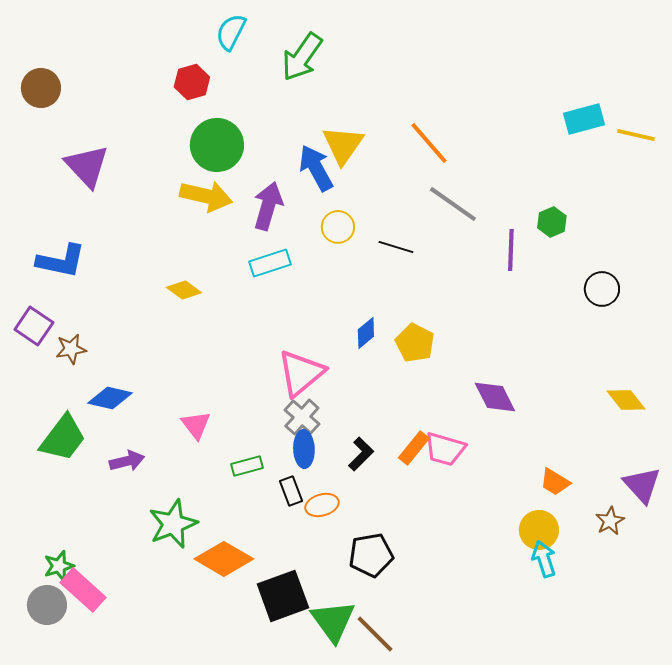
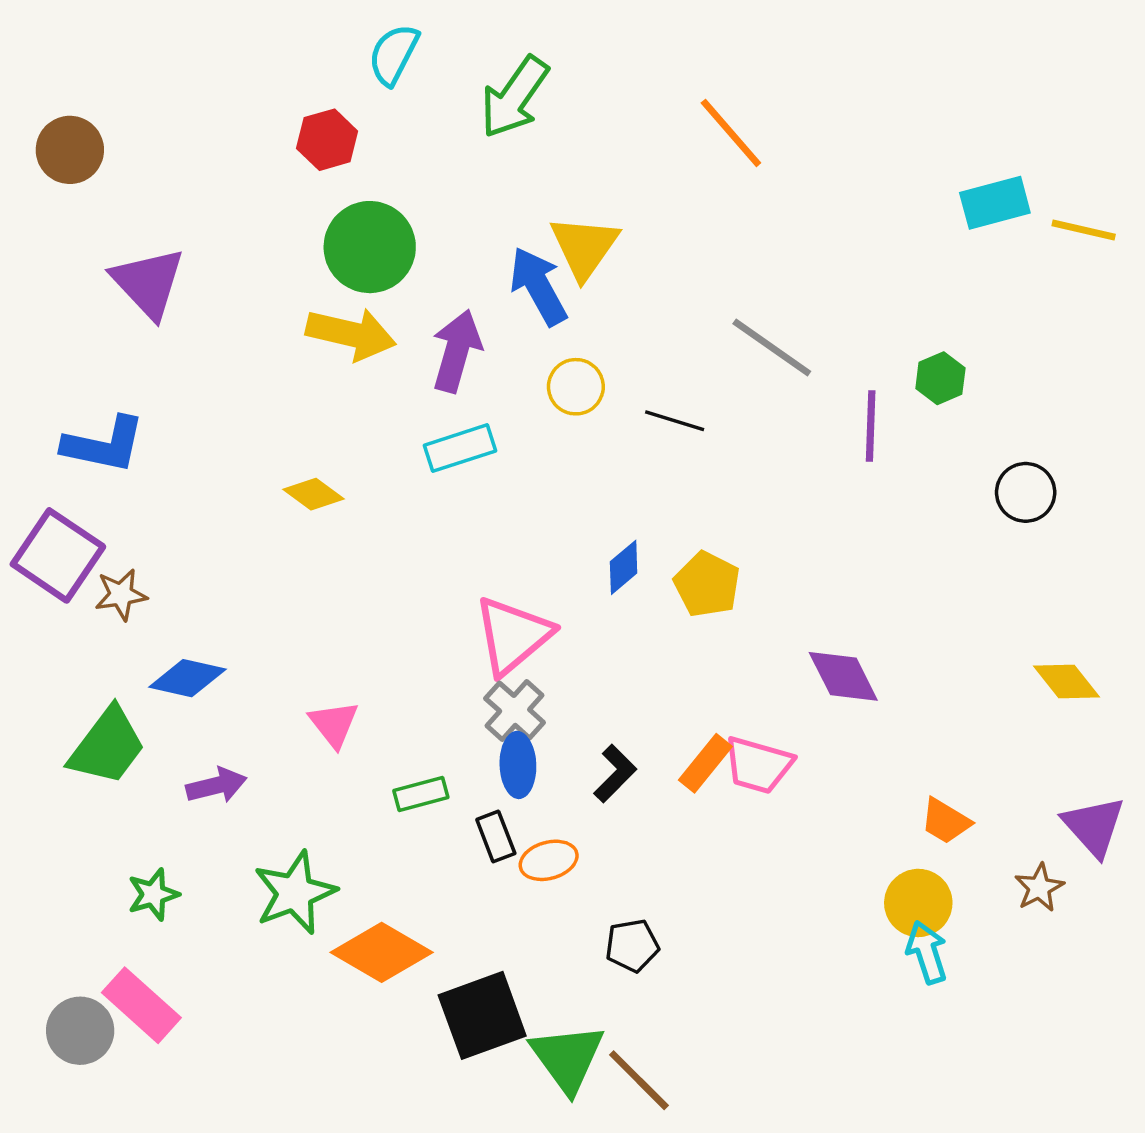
orange line: (429, 143) -> (731, 133), moved
purple square: (34, 326) -> (58, 555), size x1.4
black pentagon: (371, 555) -> (632, 946), size x0.7
green star: (59, 566) -> (153, 894), moved

